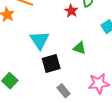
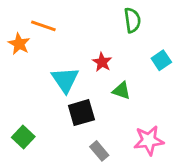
red star: (71, 11) -> (102, 62), moved

